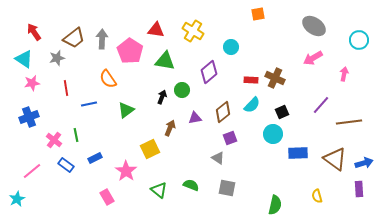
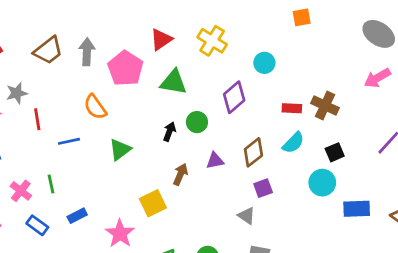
red triangle: (156, 30) -> (161, 39), turned -42
gray star: (57, 58) -> (17, 93), moved

